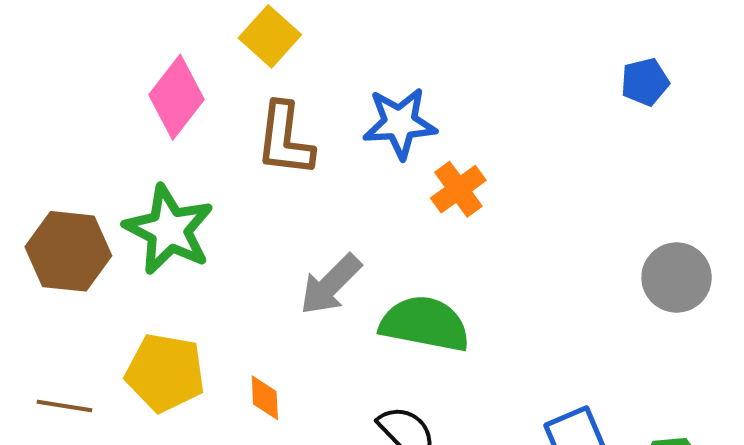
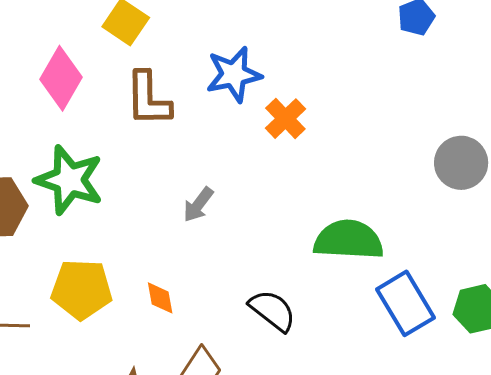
gray arrow: (331, 284) -> (198, 205), size x0.7
green semicircle: (425, 324) -> (349, 240), moved

